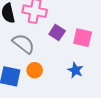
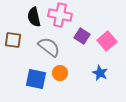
pink square: (83, 38) -> (107, 41), turned 36

